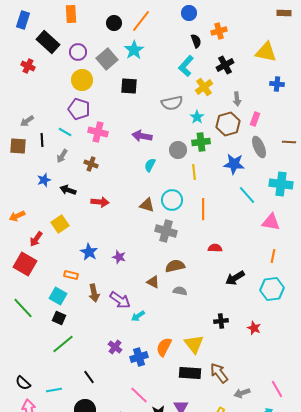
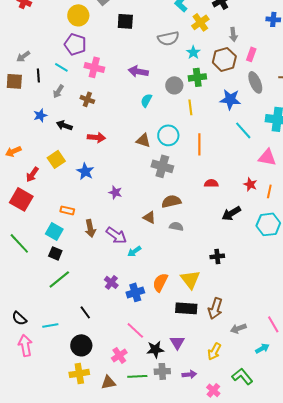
blue star: (89, 252) -> (85, 171), moved
red star: (254, 328) -> (250, 184), moved
brown arrow: (219, 373) -> (215, 308), turned -125

